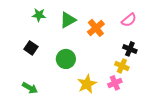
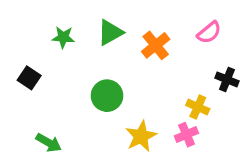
green star: (39, 15) -> (63, 37), moved
black square: (31, 48) -> (29, 78), moved
black cross: (130, 49) -> (227, 79), moved

